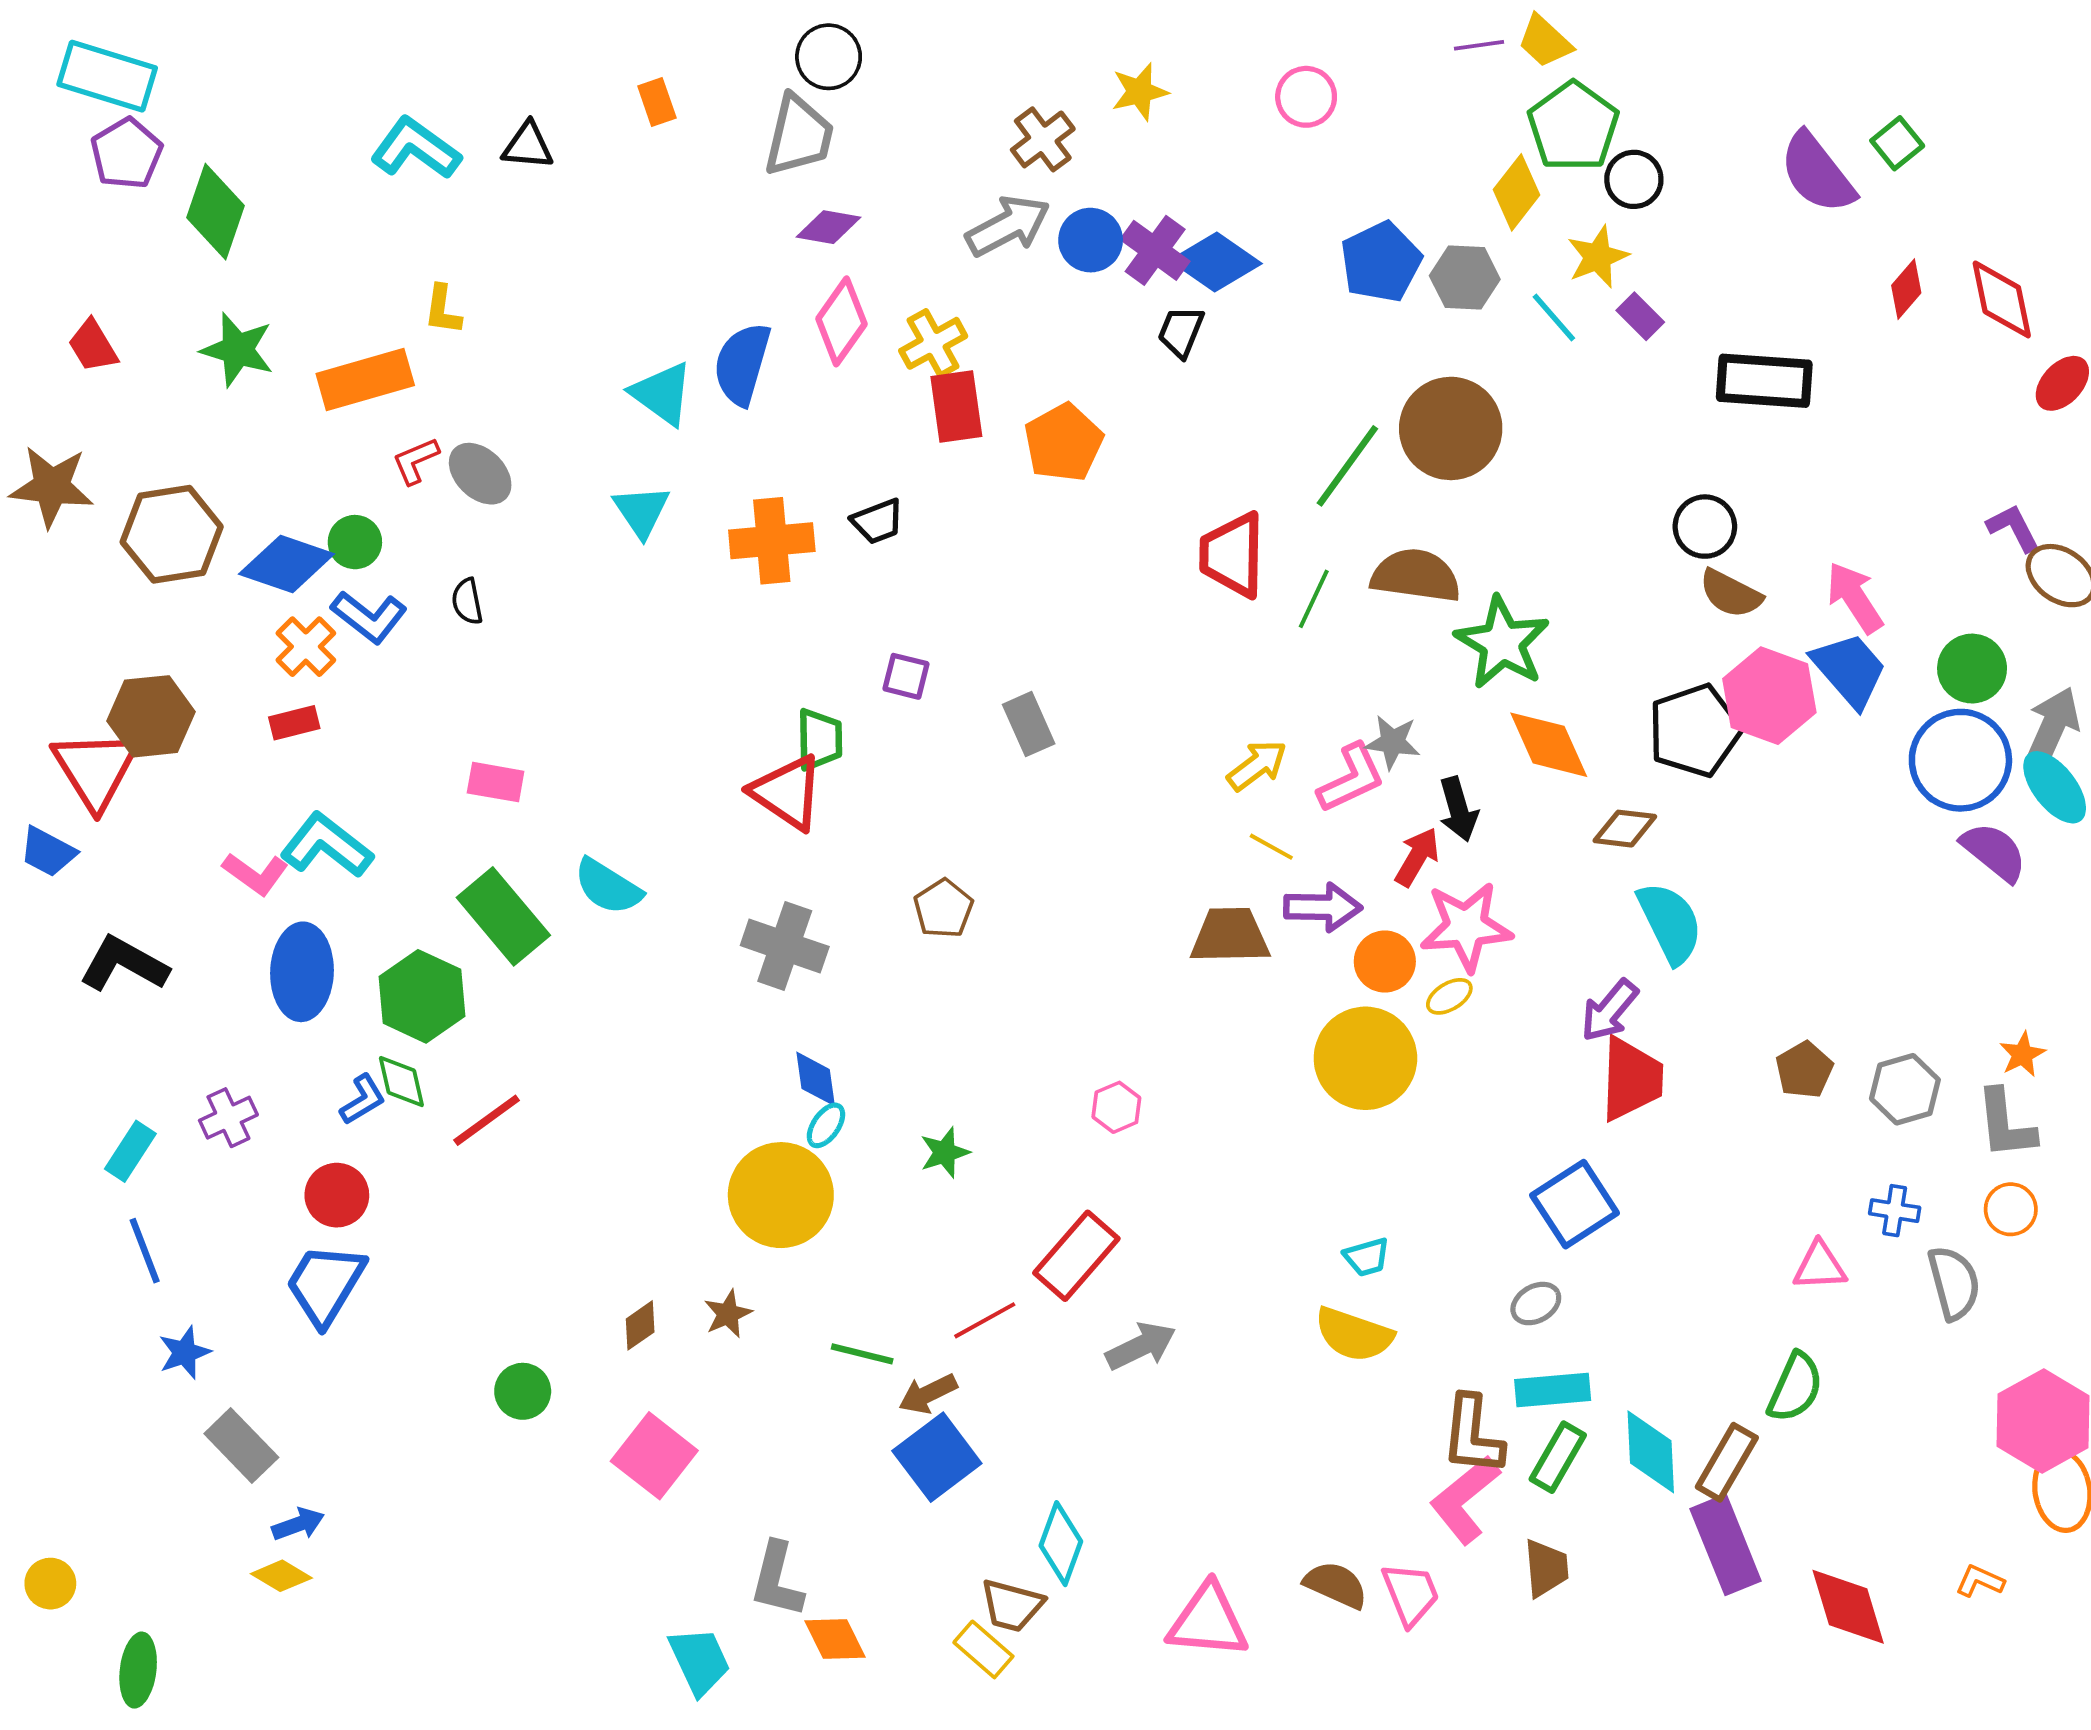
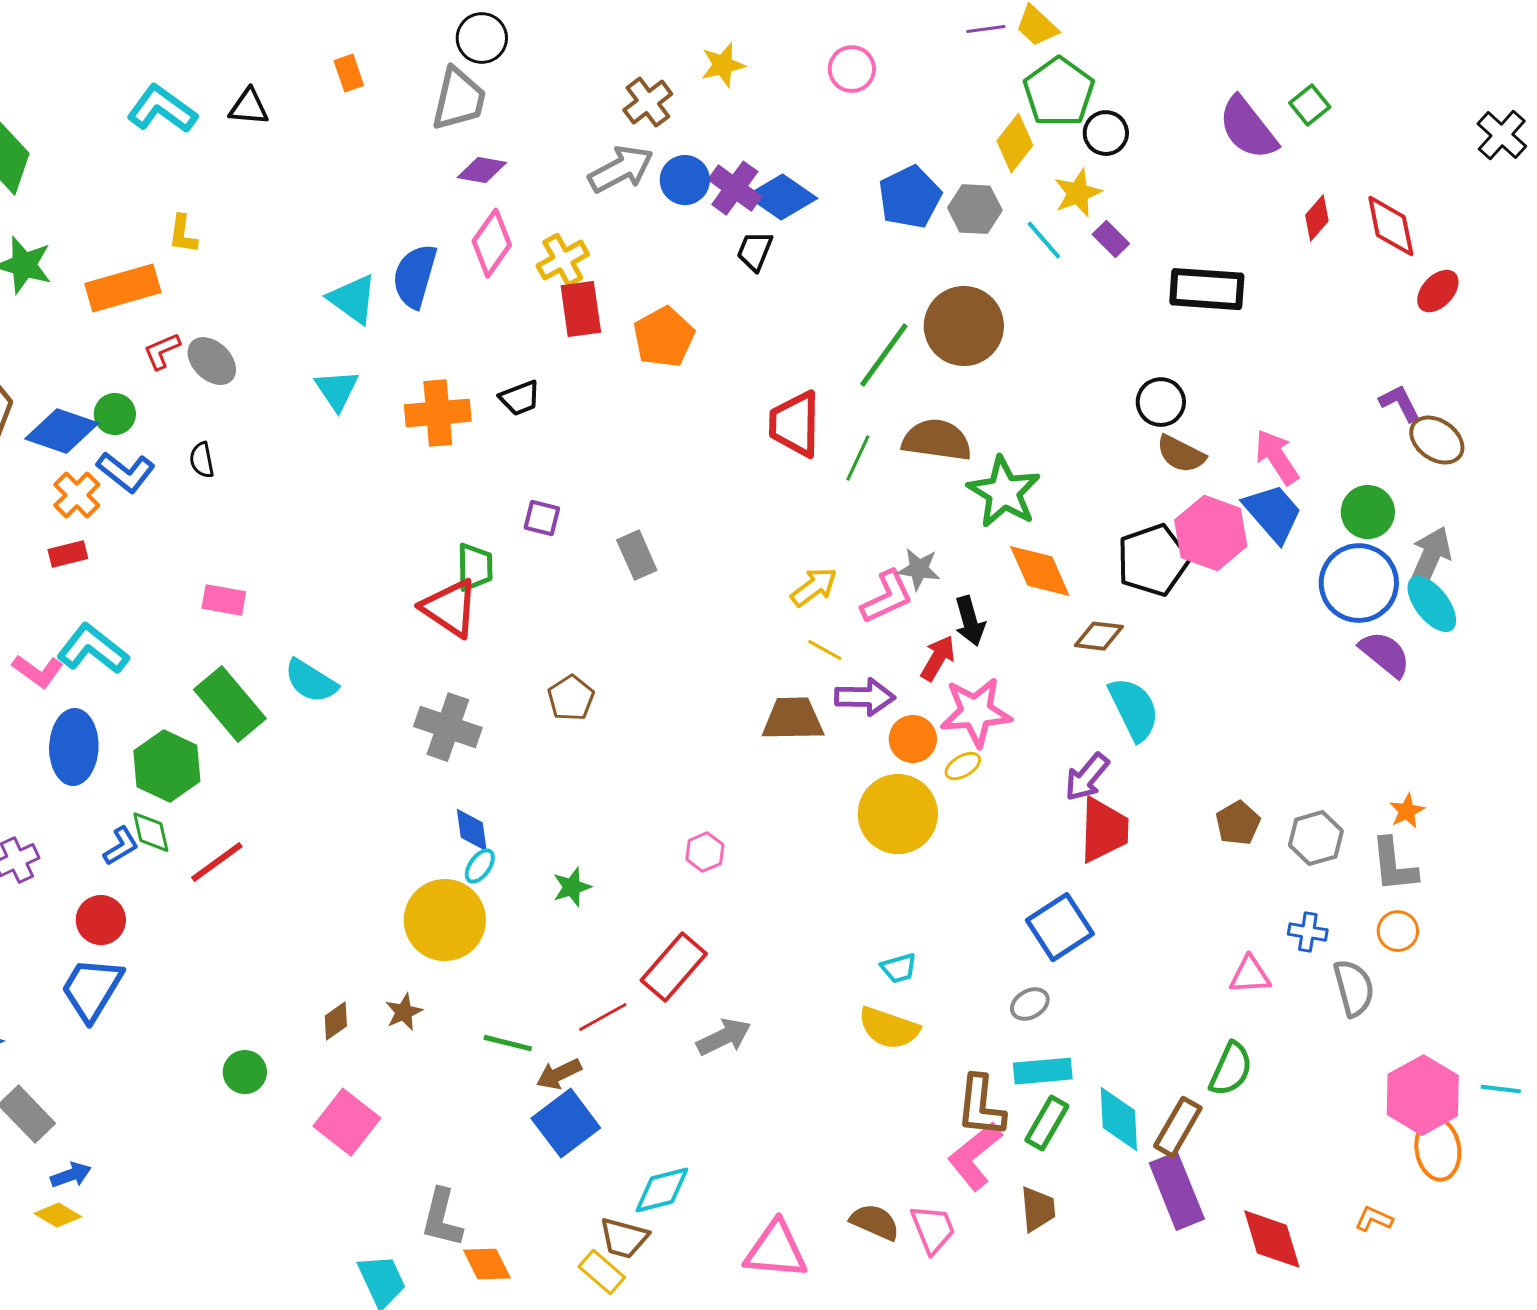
cyan diamond: (1061, 1544) -> (662, 1190), turned 56

